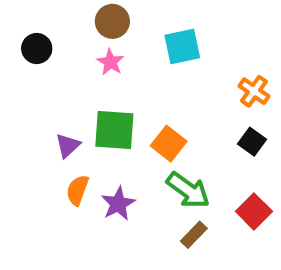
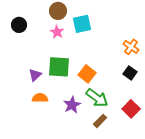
cyan square: (182, 47) -> (82, 24), moved
orange semicircle: (77, 190) -> (40, 98), turned 70
purple star: (118, 204) -> (72, 105), moved

